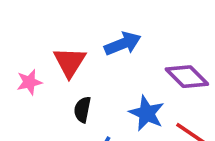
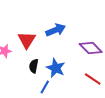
blue star: (147, 113) -> (56, 68), moved

